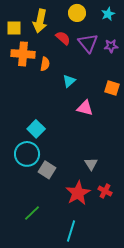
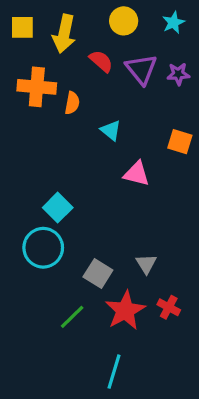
yellow square: (14, 28) -> (22, 27), moved
cyan triangle: (69, 81) -> (111, 130), turned -40
gray square: (47, 170) -> (98, 273), moved
green line: (32, 213) -> (72, 317), moved

